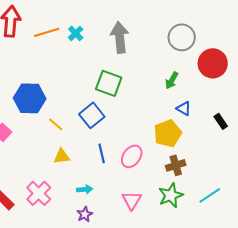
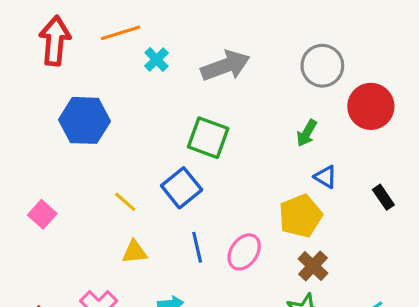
orange line: (47, 32) -> (120, 33), moved
gray arrow: (120, 37) -> (225, 66), turned 76
blue hexagon: (30, 98) -> (85, 120), moved
brown cross: (176, 165) -> (313, 266), turned -30

